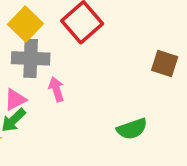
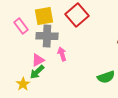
yellow square: (25, 24) -> (44, 16), turned 36

